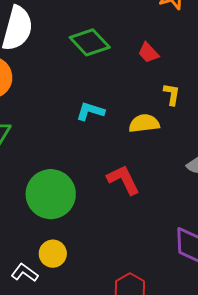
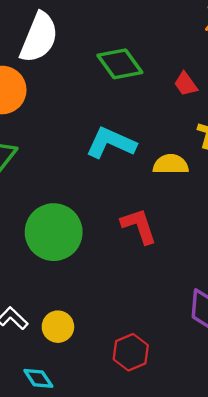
cyan L-shape: (90, 111) -> (111, 143), size x1.5
yellow circle: (53, 254) -> (58, 327), moved

